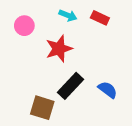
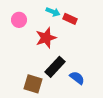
red rectangle: (100, 18) -> (70, 19), moved
blue semicircle: (108, 90) -> (77, 78), moved

